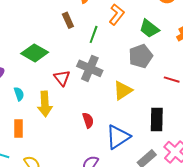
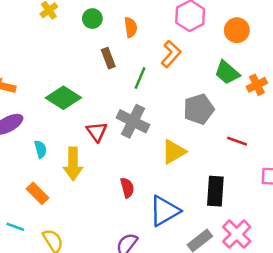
green trapezoid: (149, 28) -> (227, 72), moved
orange rectangle: (18, 128) -> (37, 193), turned -48

